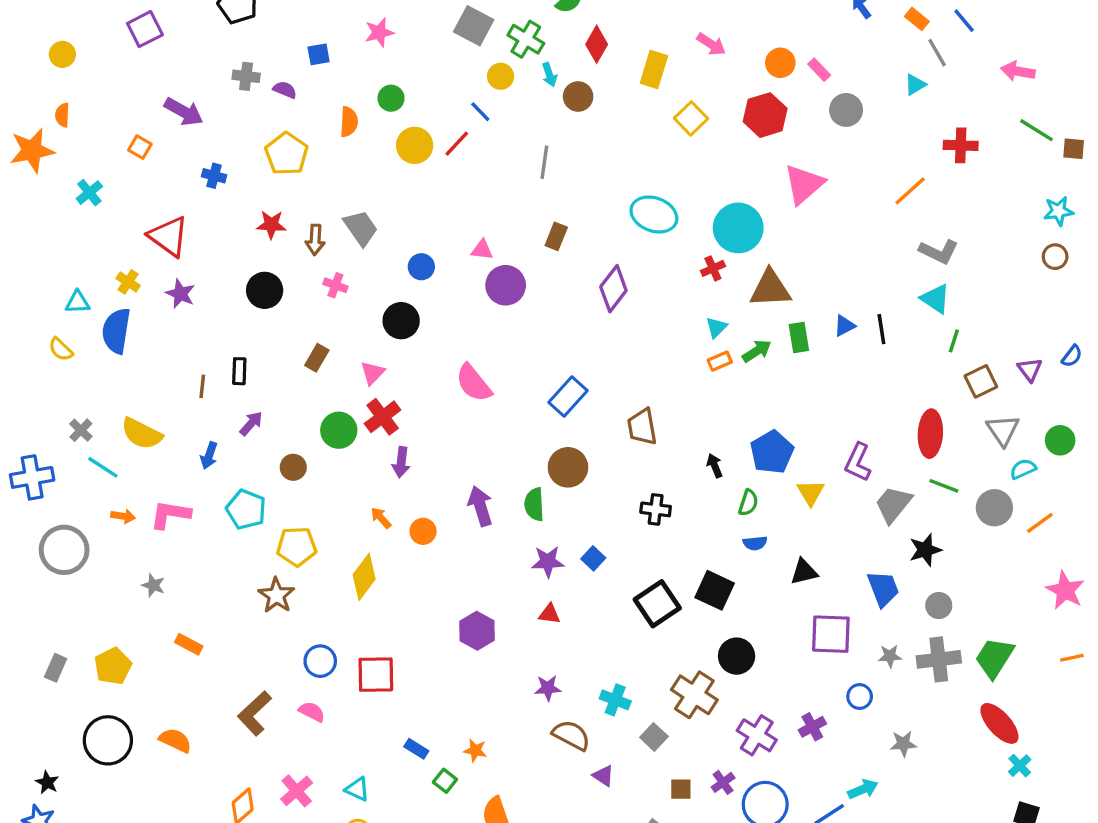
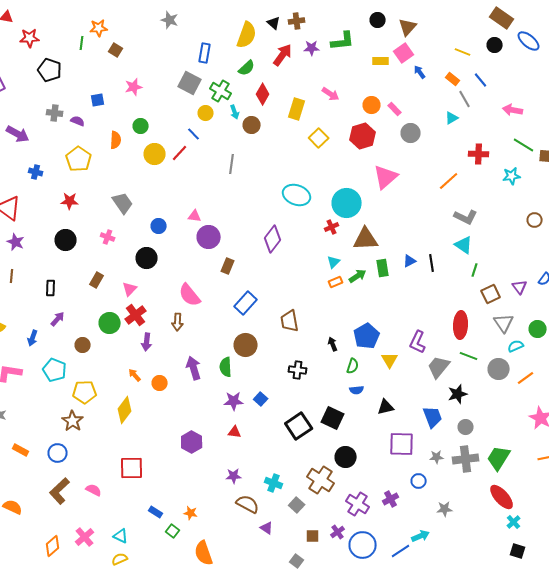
cyan star: (1058, 211) -> (512, 176), moved
brown rectangle: (556, 236) -> (228, 266), moved
brown arrow: (315, 240) -> (178, 322), moved
brown line: (202, 386) -> (12, 276), moved
blue circle: (320, 661) -> (58, 453), moved

